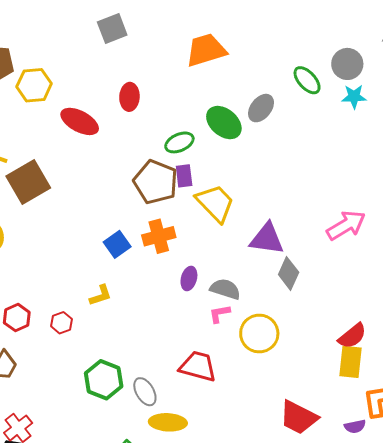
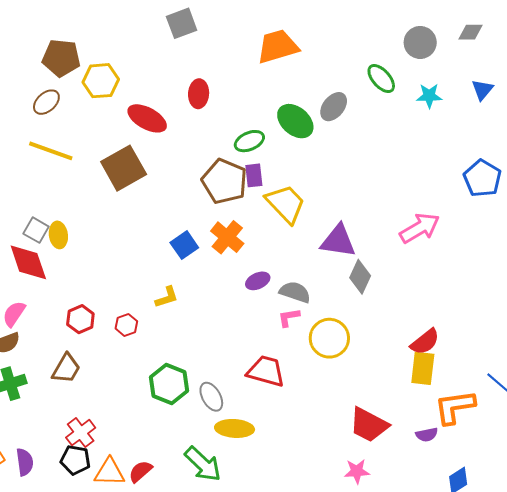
gray circle: (347, 64) -> (420, 42), moved
brown square: (28, 182) -> (124, 168), moved
orange cross: (159, 236) -> (227, 237), turned -36
purple ellipse: (189, 278) -> (258, 281), turned 50

